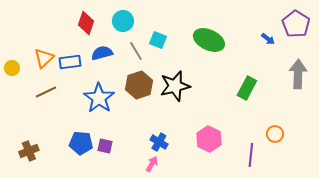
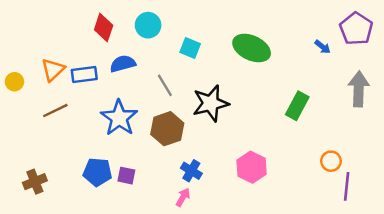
gray line: (136, 51) -> (165, 85), moved
brown hexagon: (139, 85) -> (167, 129), moved
purple line: (251, 155) -> (347, 186), moved

